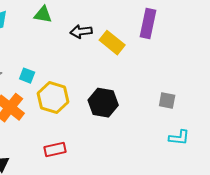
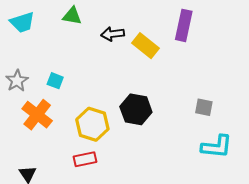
yellow hexagon: (53, 98) -> (92, 124), moved
cyan L-shape: (179, 138) -> (217, 147), size x1.4

